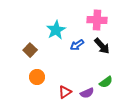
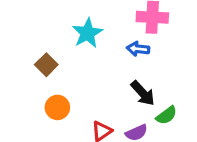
blue arrow: (77, 45) -> (138, 49), moved, turned 40
black arrow: (102, 46) -> (143, 93), moved

